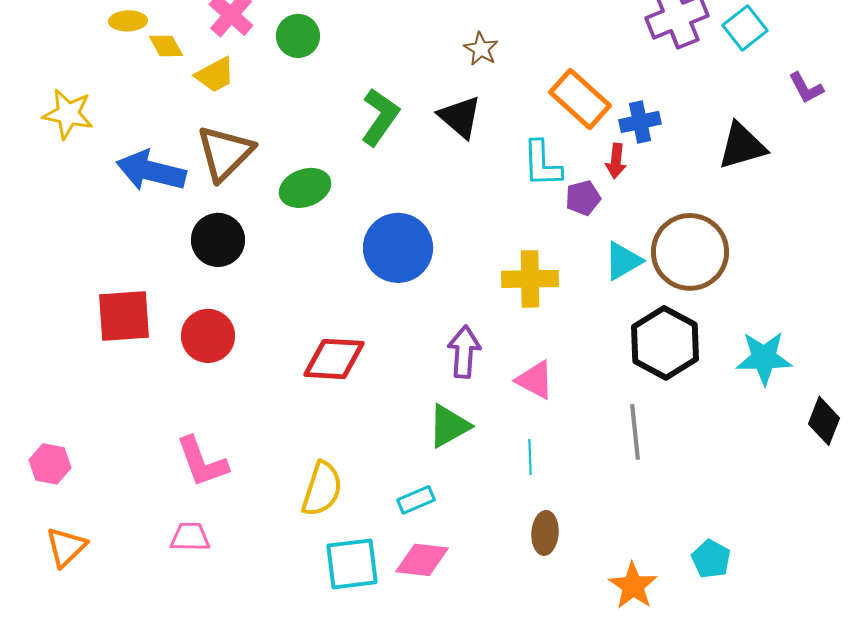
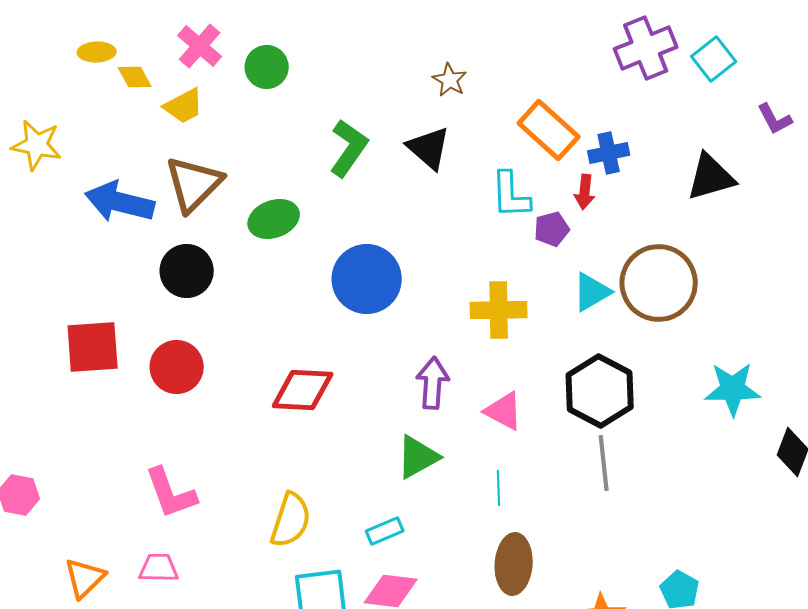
black hexagon: (665, 343) -> (600, 391), moved
brown ellipse: (545, 533) -> (514, 564), size x1.4
orange triangle: (66, 547) -> (85, 578), moved

